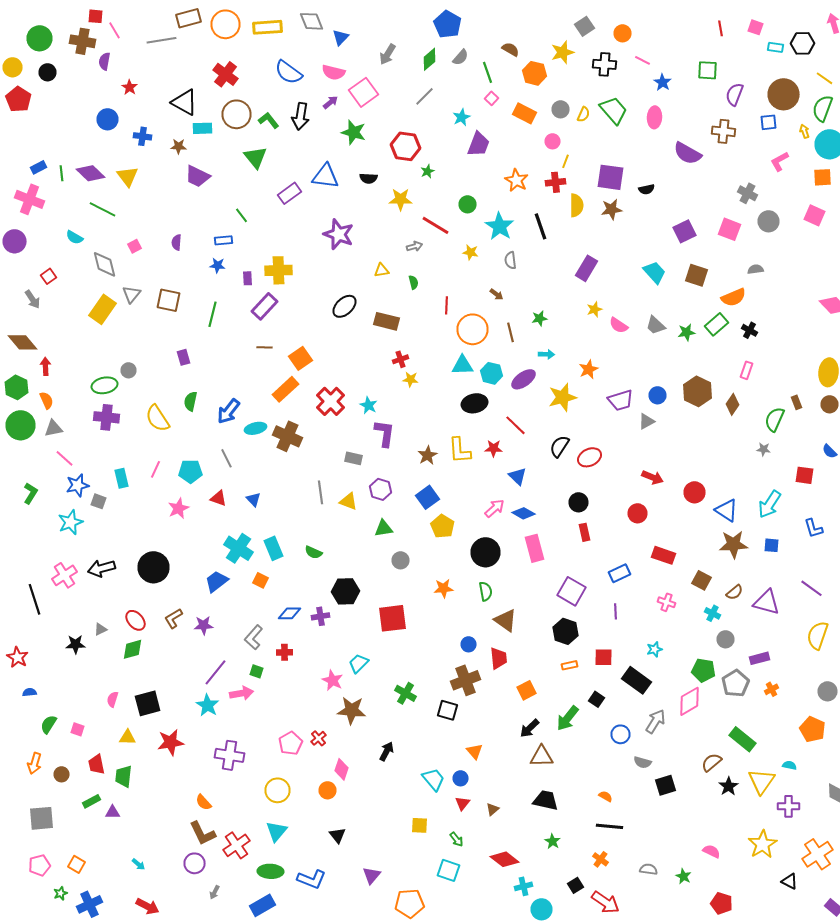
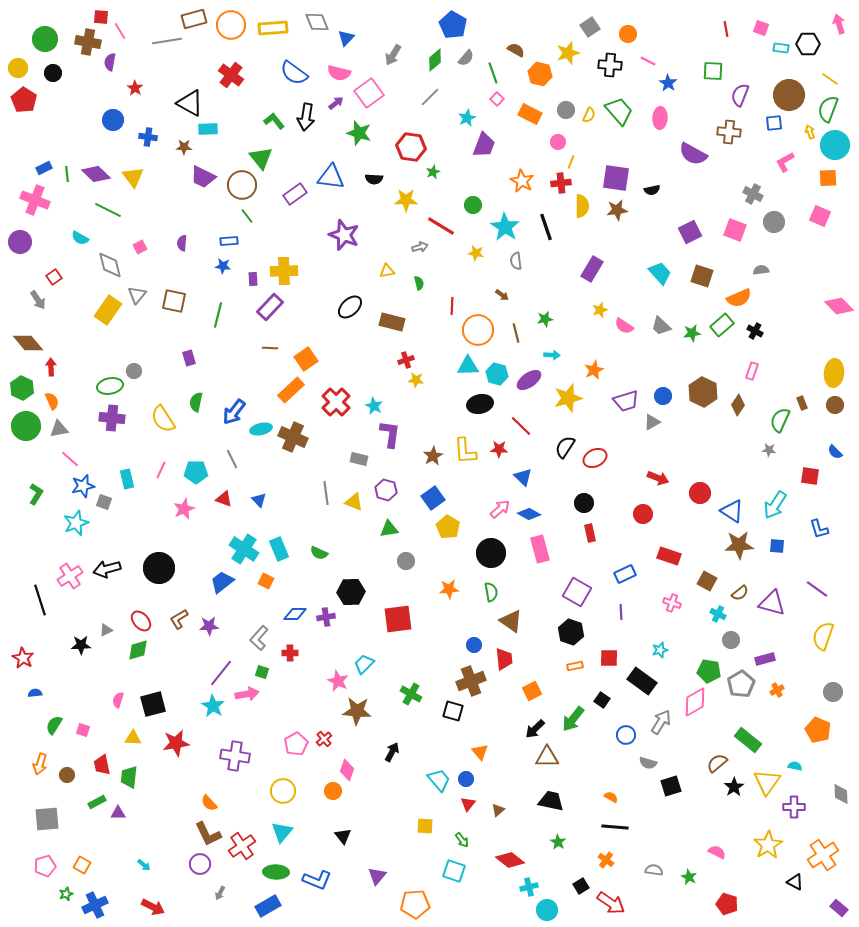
brown circle: (236, 114) -> (242, 185), moved

